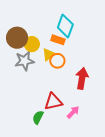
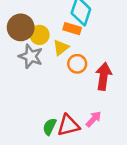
gray star: (24, 61) -> (31, 56), turned 30
orange circle: (57, 61) -> (77, 64), moved
red triangle: (53, 102) -> (68, 125), moved

